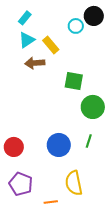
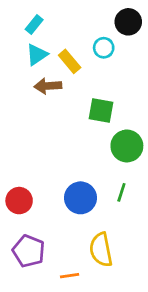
cyan circle: (76, 26) -> (104, 48), moved

